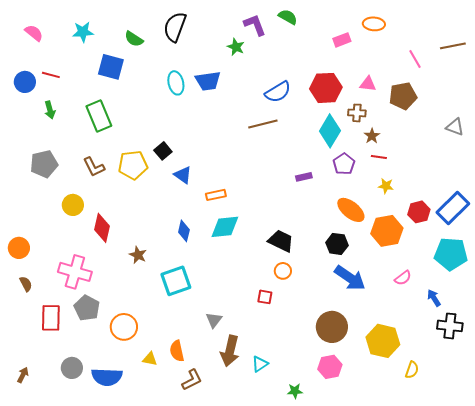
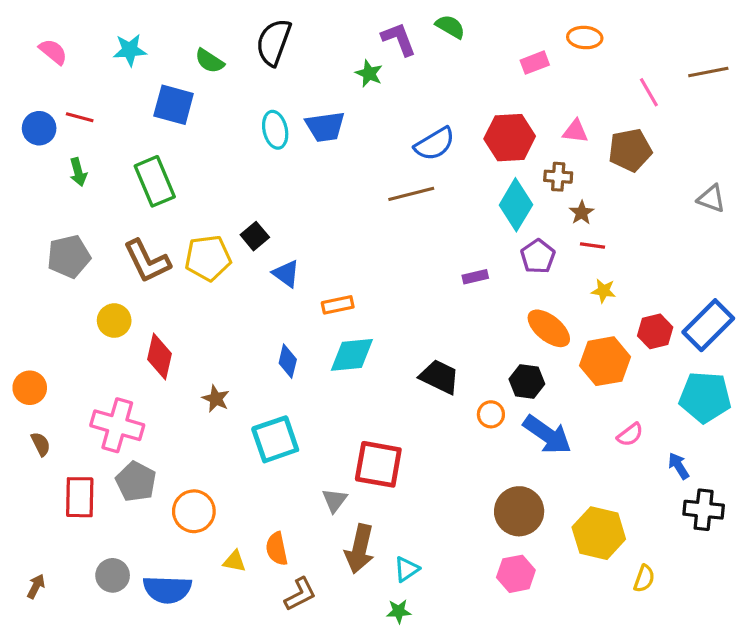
brown L-shape: (94, 167) -> (147, 261), size x1.4
orange circle: (283, 271) -> (491, 414), moved
red square: (265, 297) -> (378, 464), moved, size x2.0
green star: (295, 391) -> (399, 611), moved

